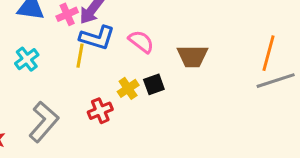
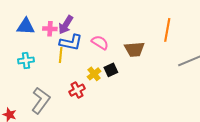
pink cross: (67, 14) -> (50, 29), turned 32
orange line: (269, 53) -> (167, 30), moved
cyan cross: (27, 59) -> (26, 60), turned 35

